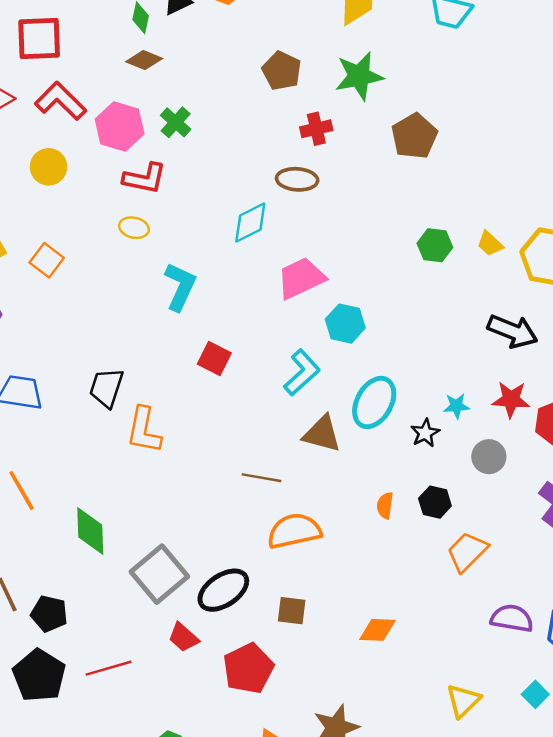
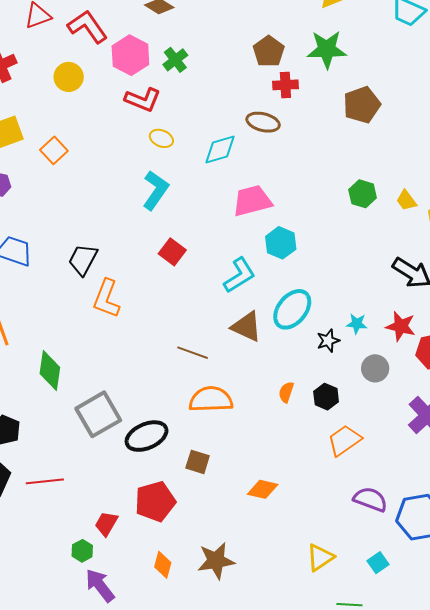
brown pentagon: (282, 71) -> (269, 51), moved
yellow ellipse: (134, 228) -> (161, 138), moved
red trapezoid: (183, 637) -> (106, 524), moved, turned 68

